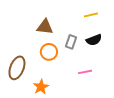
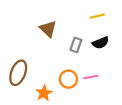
brown triangle: (45, 27) -> (48, 29), turned 36
orange circle: (49, 52) -> (68, 79), moved

